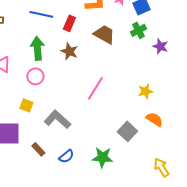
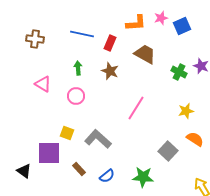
green cross: (138, 30) -> (179, 72), moved, turned -35
green arrow: (37, 48) -> (78, 68), size x0.6
yellow square: (26, 105) -> (67, 133), moved

